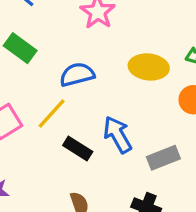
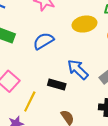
yellow line: (52, 114) -> (30, 101), moved

